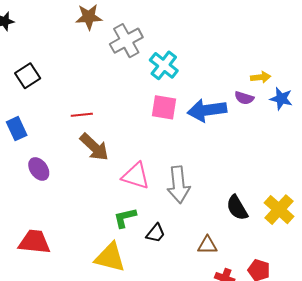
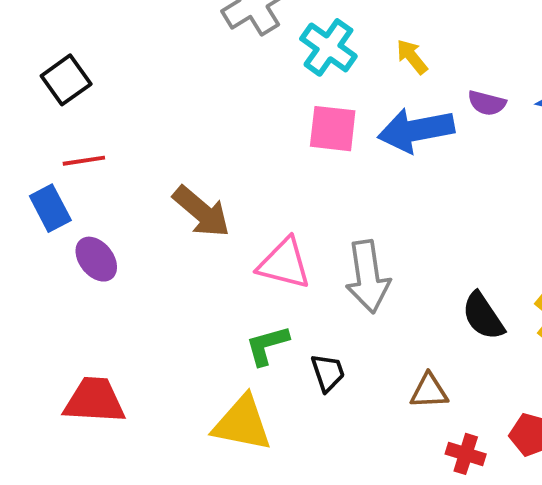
yellow arrow: (261, 77) -> (412, 57), moved, turned -120
red line: (82, 115) -> (84, 161), moved
blue rectangle: (17, 129) -> (50, 208), moved
black trapezoid: (156, 233) -> (328, 373), turned -55

